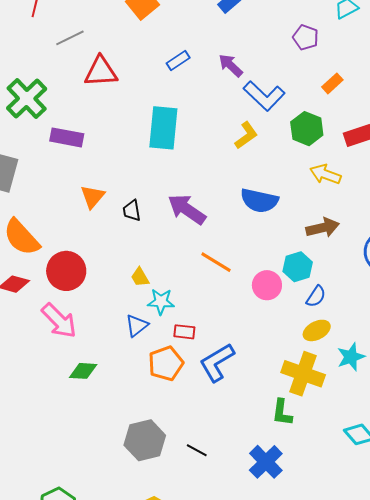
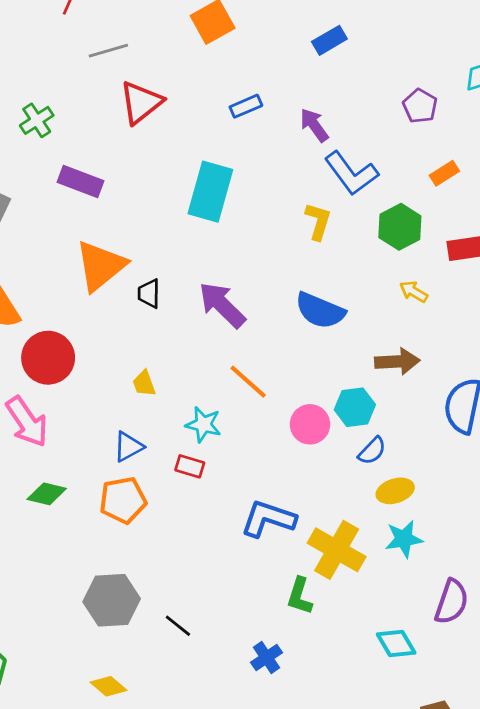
red triangle: (101, 72) -> (141, 102), turned -45
green cross: (27, 99) -> (37, 120), size x0.6
yellow L-shape: (246, 135) -> (318, 221), turned -48
yellow arrow: (325, 174) -> (414, 292), size x0.7
orange triangle: (92, 197) -> (100, 266), size x1.6
cyan star: (161, 302) -> (203, 424), moved
yellow ellipse: (317, 330) -> (395, 491), moved
blue L-shape: (217, 362) -> (268, 519), moved, turned 39
orange pentagon: (166, 363) -> (123, 500), moved
blue cross: (266, 462) -> (266, 658), size x0.7

